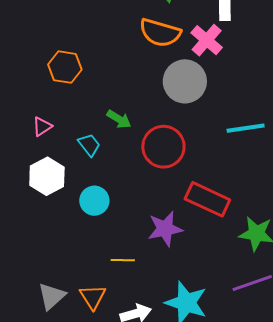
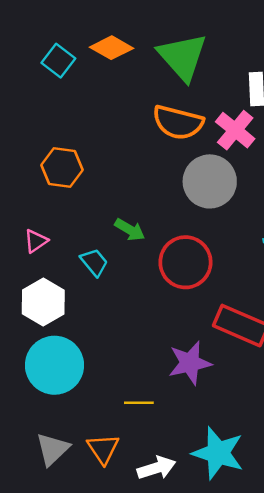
cyan circle: (94, 201) -> (55, 365), moved, size x1.6

